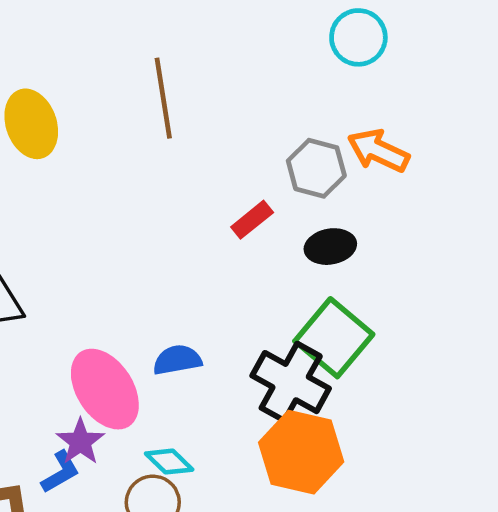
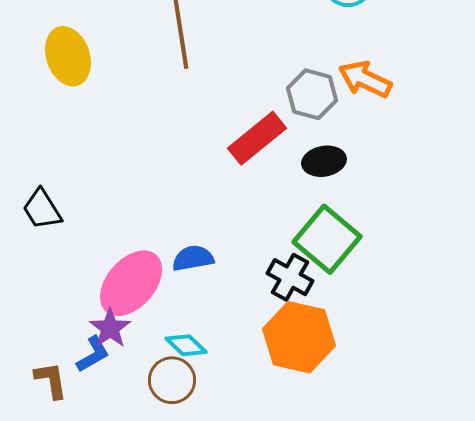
red rectangle: (252, 220) -> (257, 138), size x1.6
black cross: (291, 382) -> (290, 277), size x0.7
pink ellipse: (105, 389) -> (131, 283), turned 74

